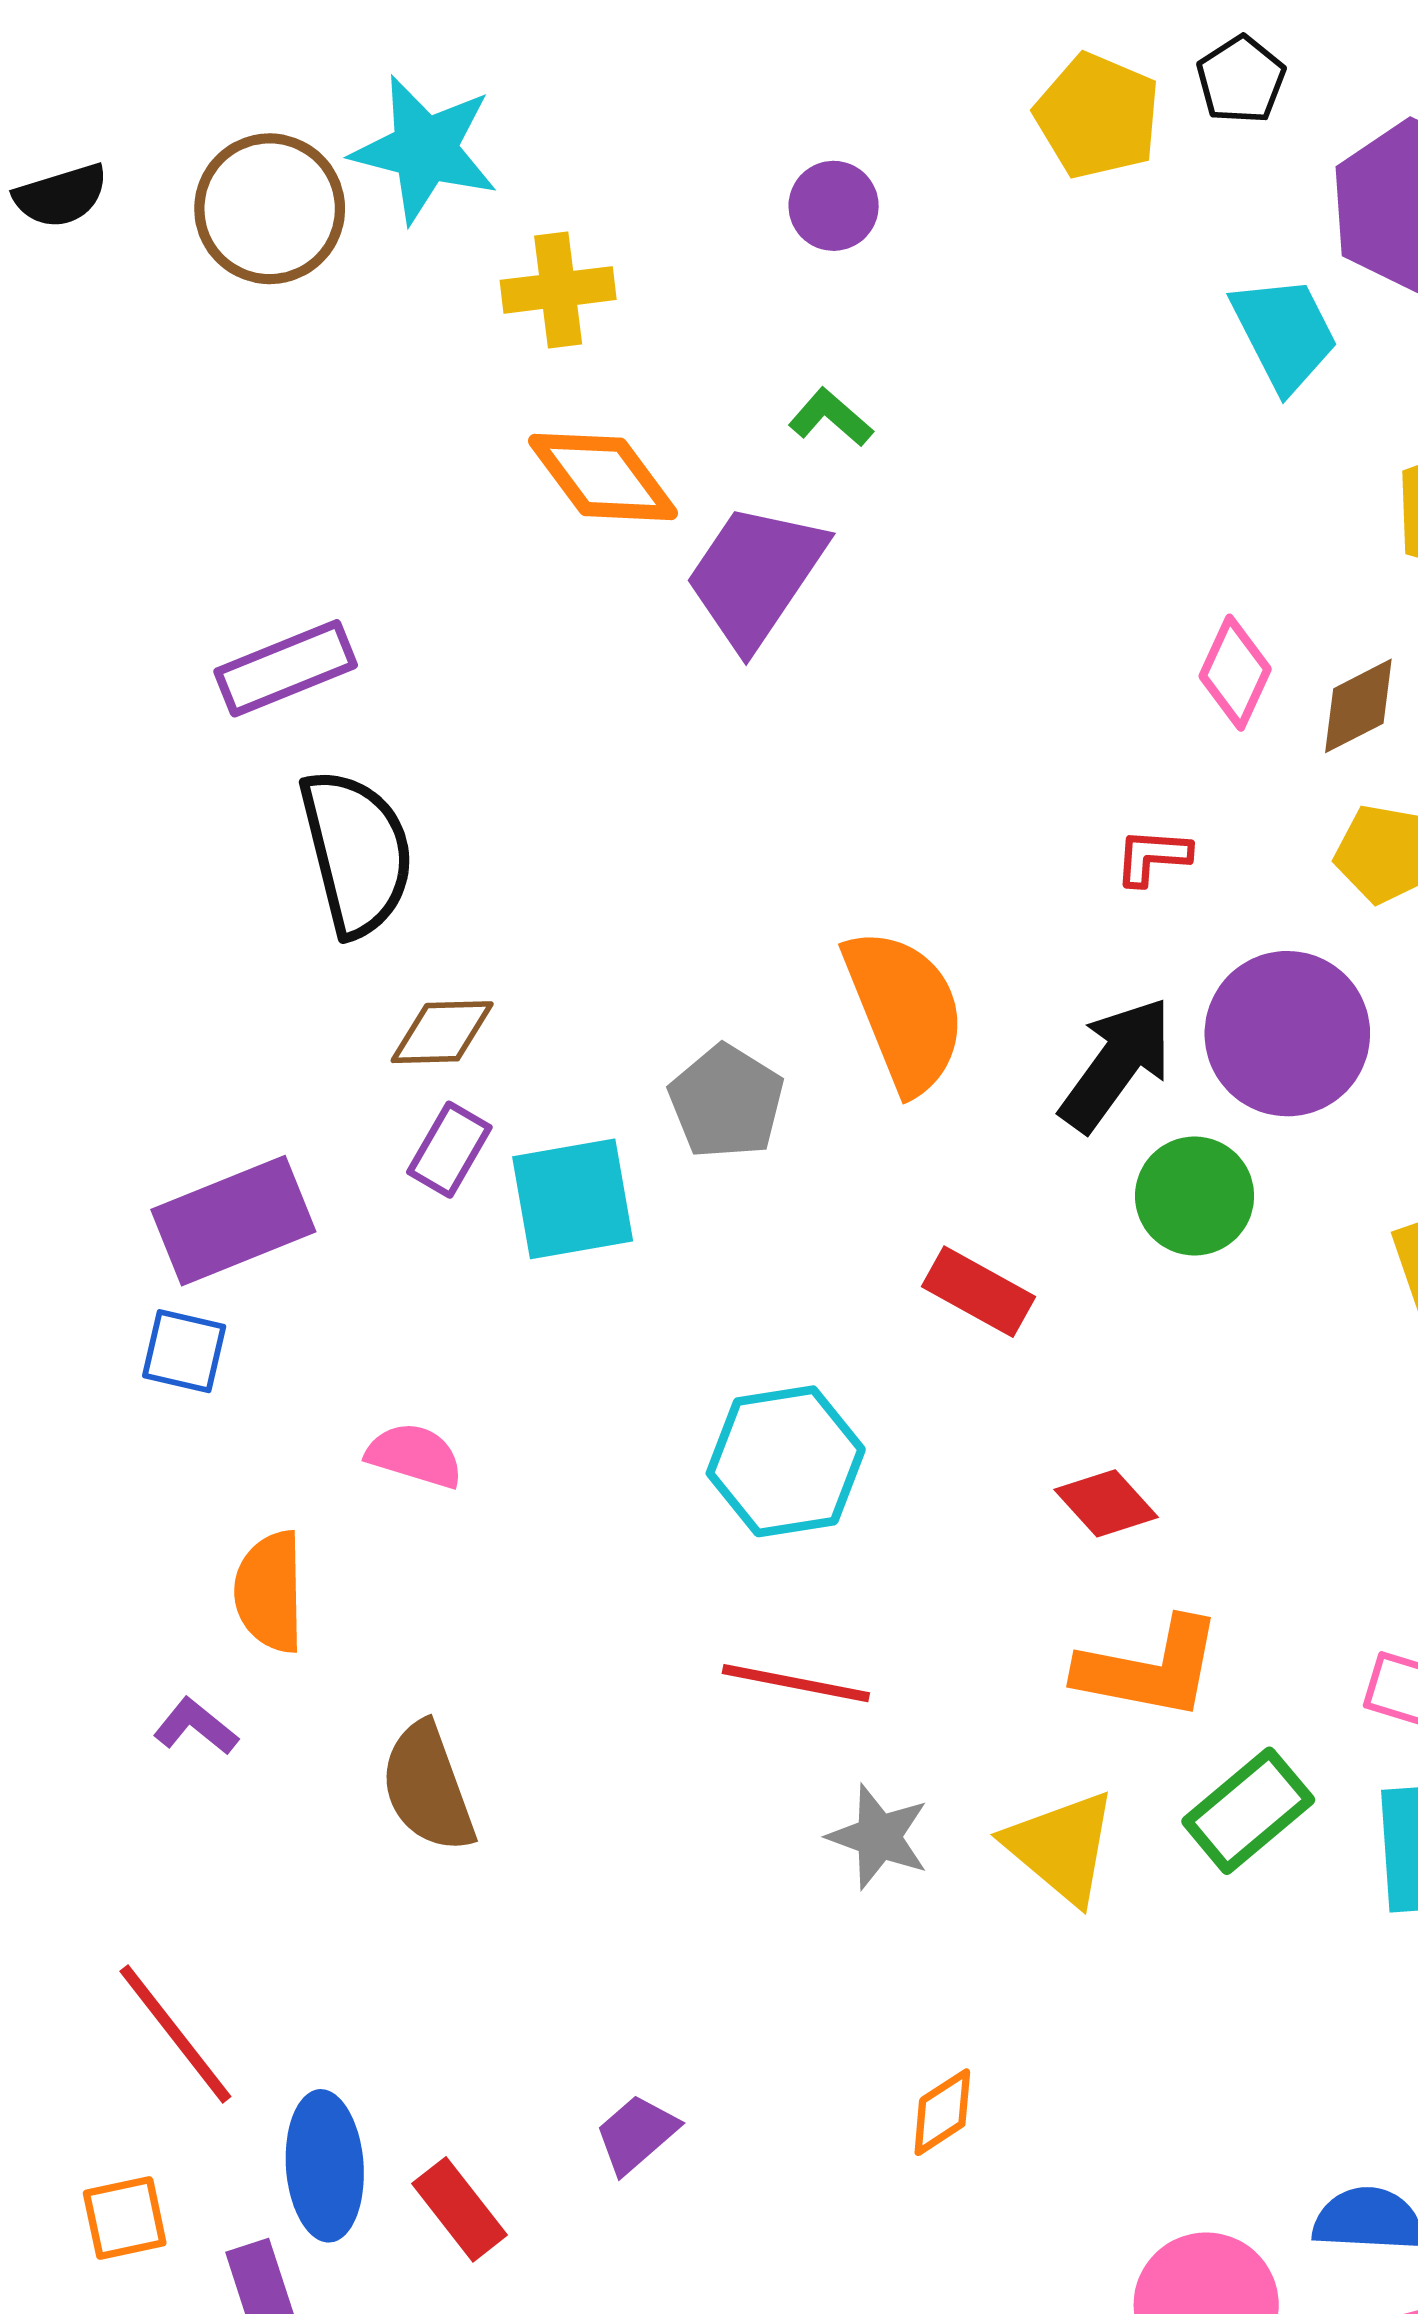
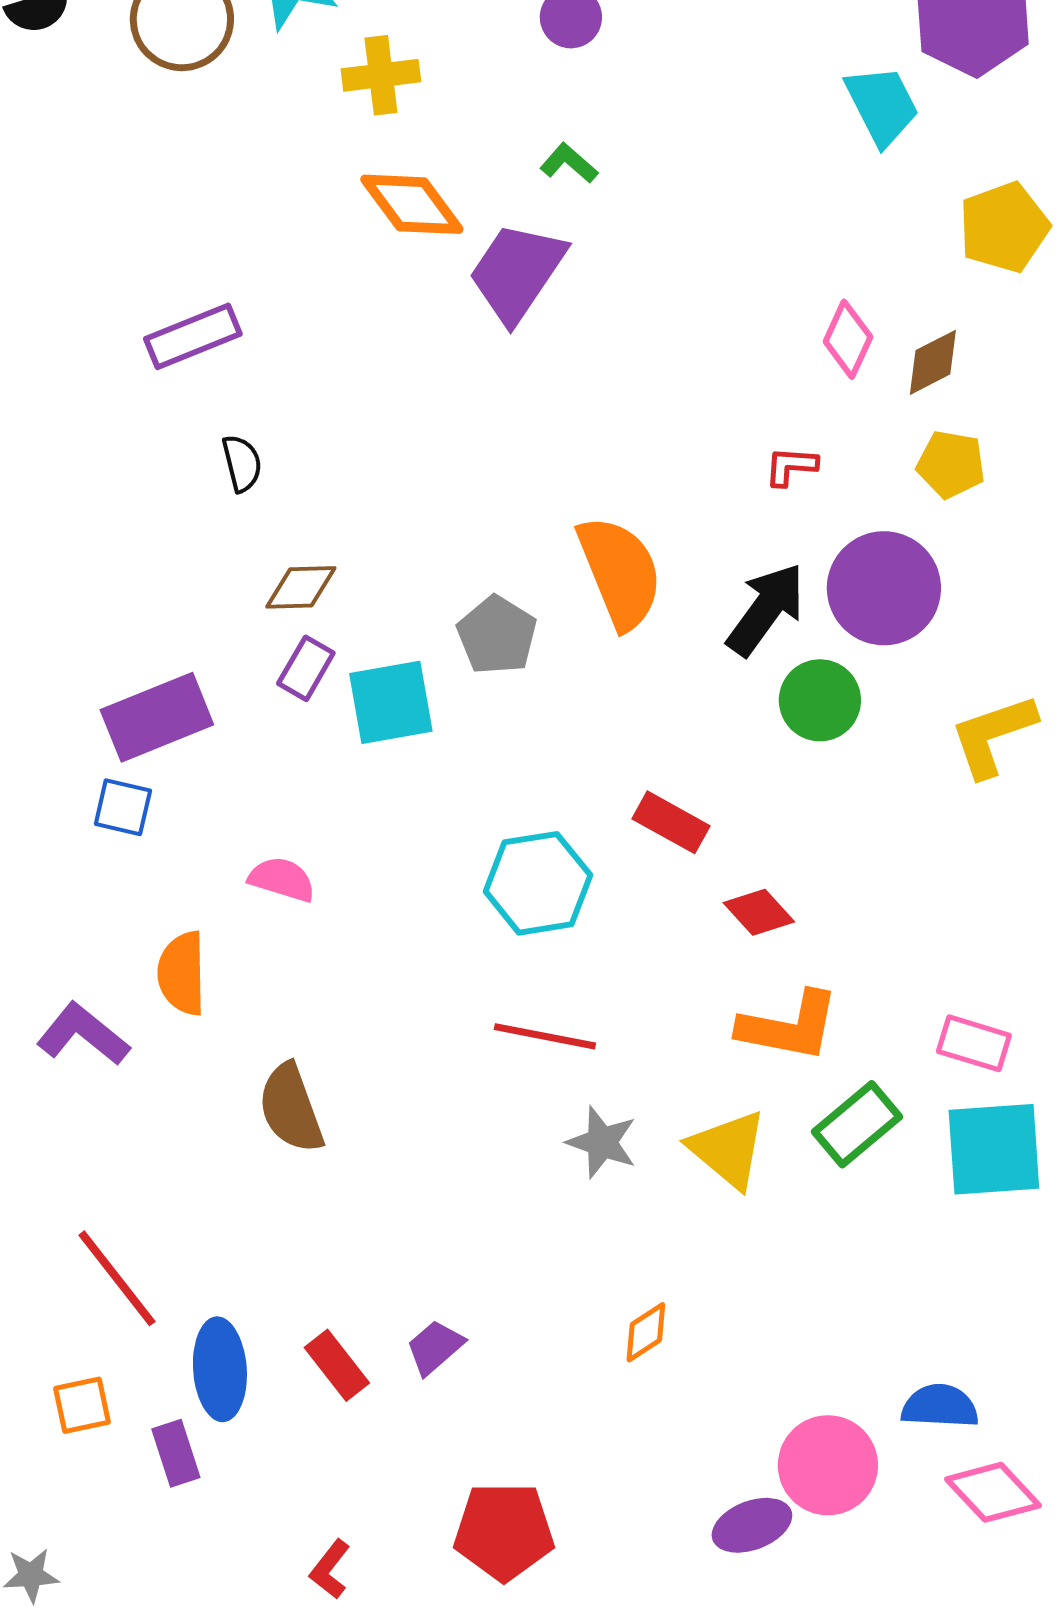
black semicircle: (357, 852) -> (242, 463), size x0.5
red rectangle: (979, 1292) -> (671, 822), moved
purple L-shape: (196, 1727) -> (83, 1034), moved, size x1.6
red rectangle: (460, 2209) -> (337, 1365), moved

